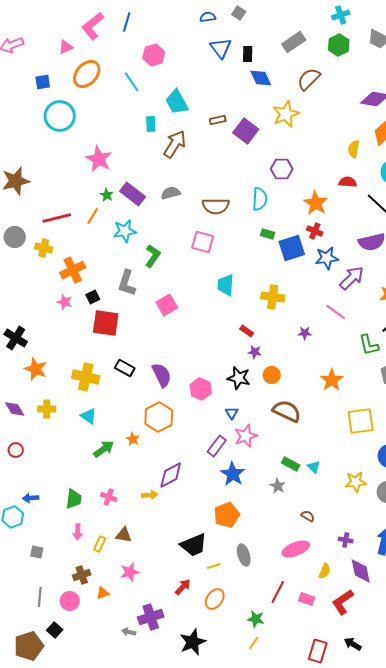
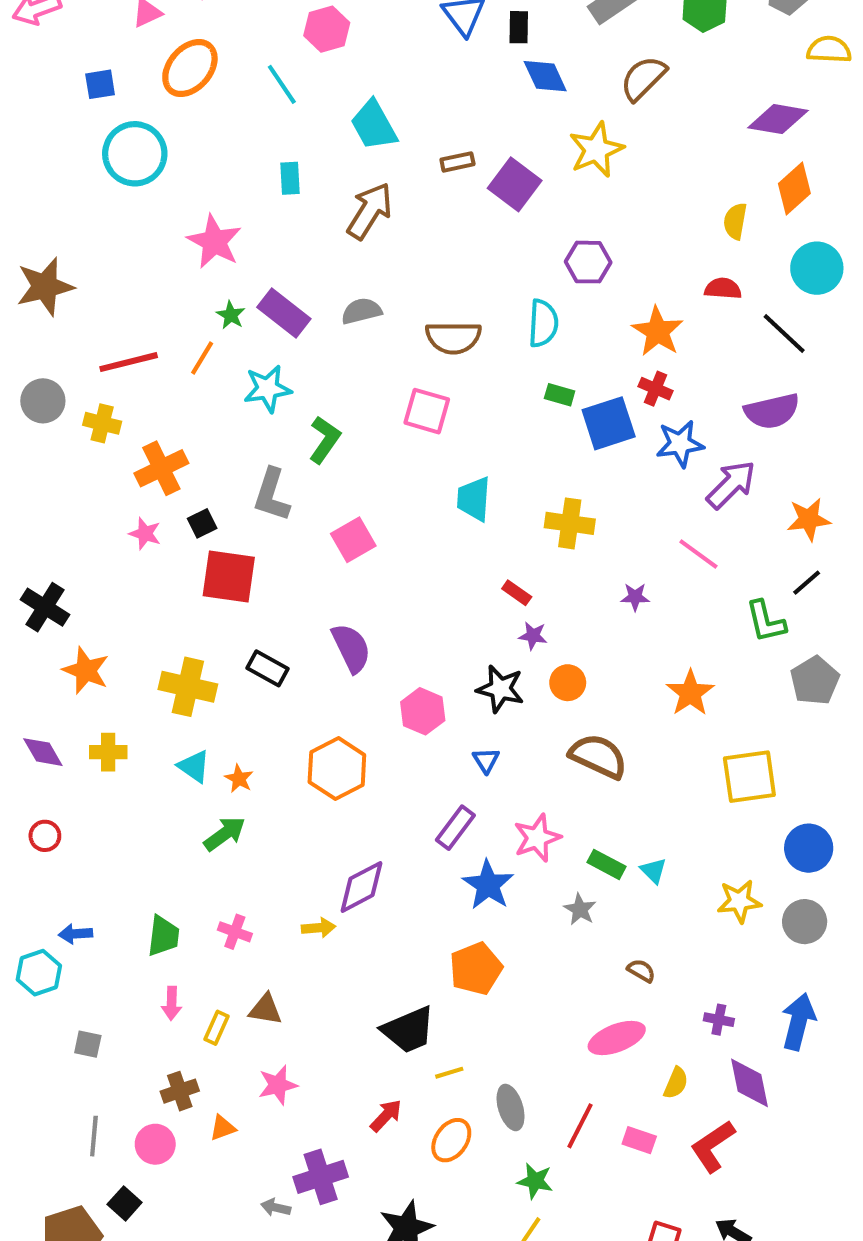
cyan rectangle: (151, 124) -> (290, 178), moved
purple semicircle: (162, 375) -> (351, 648), moved
pink star: (246, 436) -> (537, 838), moved
orange star: (133, 439) -> (239, 779), moved
gray ellipse: (244, 555) -> (511, 1107), moved

